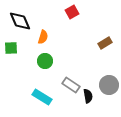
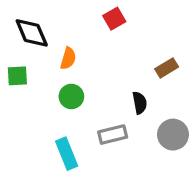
gray rectangle: (71, 85) -> (113, 135), turned -48
black semicircle: (88, 96) -> (140, 103), moved
cyan rectangle: (42, 97) -> (67, 154), turned 36

